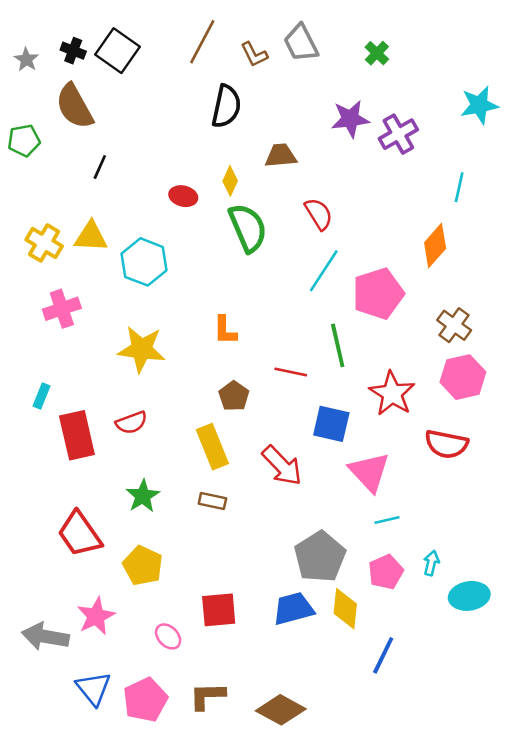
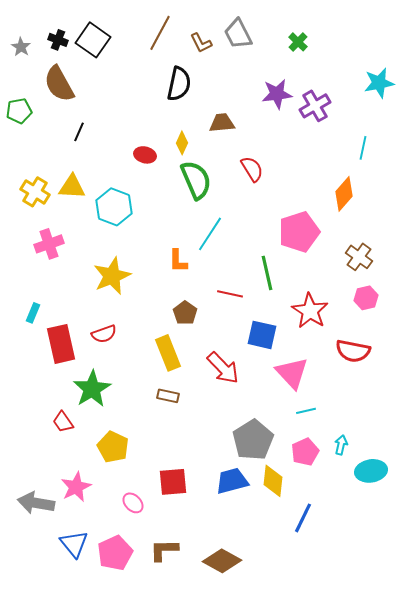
cyan line: (324, 271) -> (210, 234), moved
yellow star: (142, 349) -> (112, 276), turned -30
pink hexagon: (463, 377) -> (366, 298), size x0.7
green star: (143, 496) -> (92, 389), moved, size x1.4
red trapezoid: (80, 534) -> (63, 422), size x0.6

